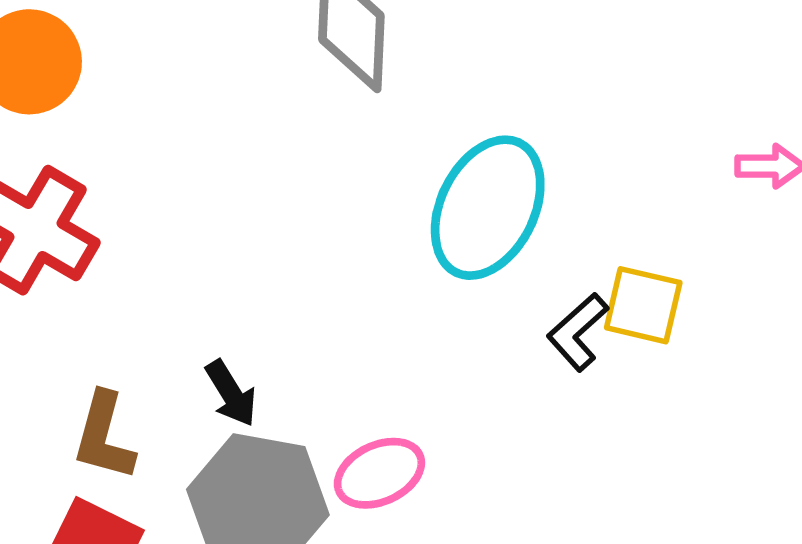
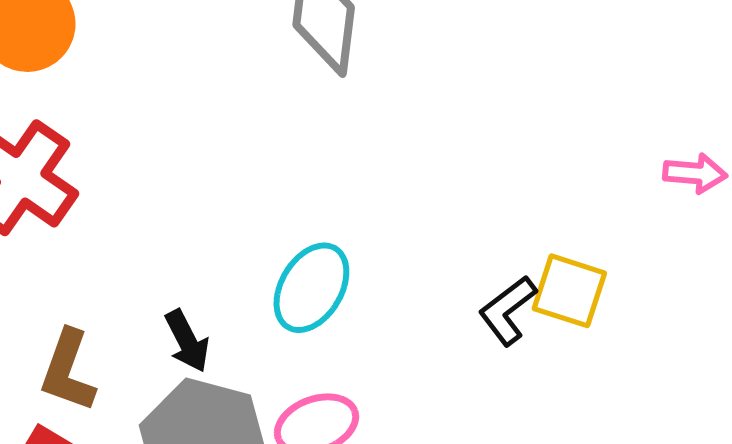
cyan ellipse: (488, 208) -> (311, 288), moved, size x0.7

